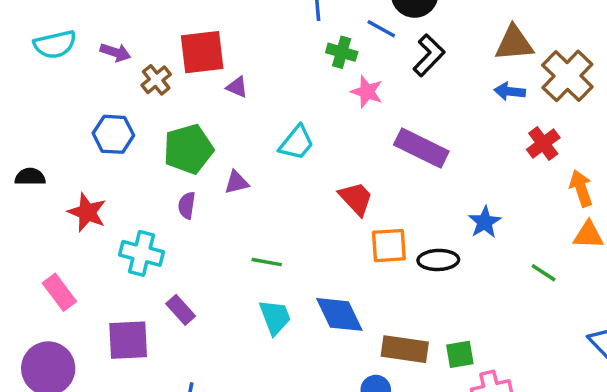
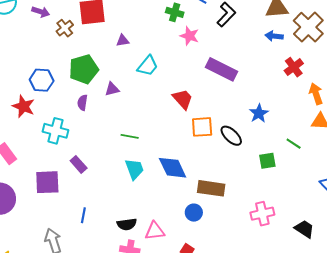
purple triangle: (237, 87) -> (123, 41), moved, turned -32
blue hexagon: (113, 134) -> (42, 80), moved
black ellipse: (438, 260) -> (231, 136), turned 45
green square: (460, 354) -> (267, 161), moved

